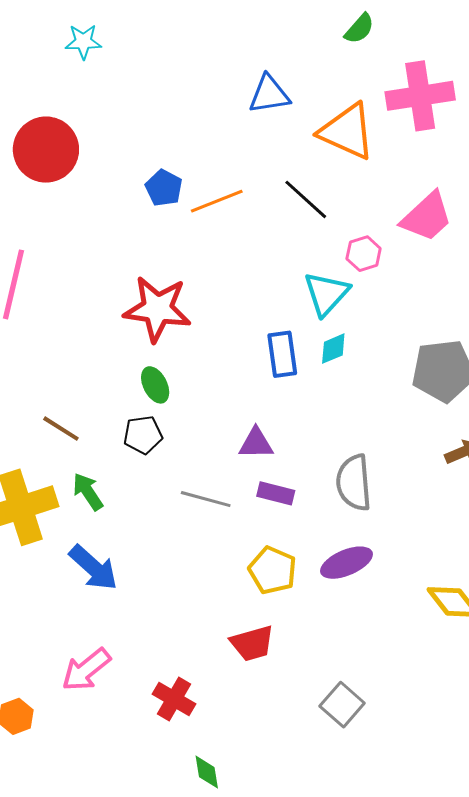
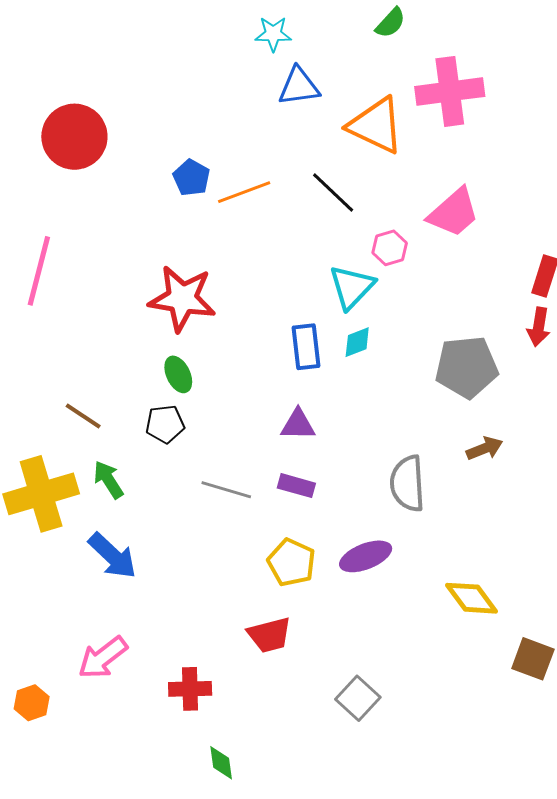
cyan star: (83, 42) -> (273, 34), moved
purple triangle: (256, 443) -> (298, 425), moved
gray semicircle: (354, 483) -> (407, 483), moved
red cross: (174, 699) -> (190, 689), turned -33

